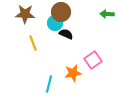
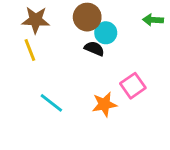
cyan circle: (55, 23) -> (106, 33), moved
yellow line: (33, 43) -> (30, 50), moved
cyan line: (49, 84) -> (51, 103), moved, turned -66

